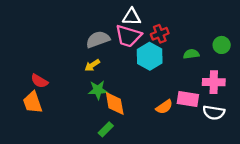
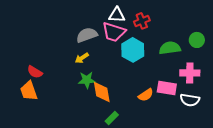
red cross: (160, 34) -> (142, 21), moved
green semicircle: (191, 54) -> (170, 48), size x1.5
green rectangle: (106, 129) -> (112, 118), moved

